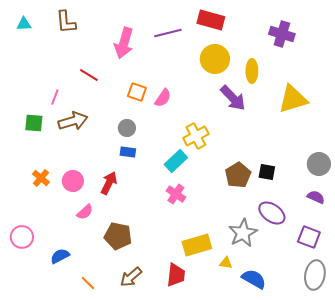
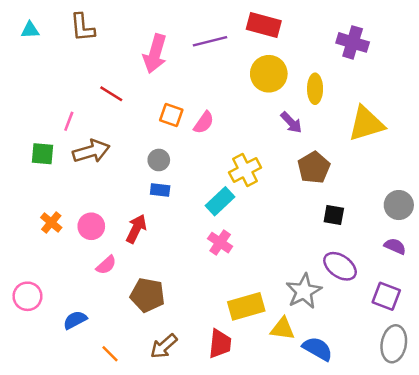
purple arrow: (233, 98) -> (291, 122), size x0.7
brown pentagon: (238, 175) -> (314, 167), moved
yellow triangle: (226, 263) -> (283, 329), size x1.5

